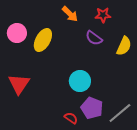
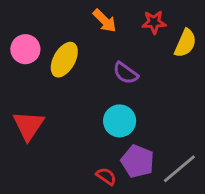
purple semicircle: (94, 38) -> (126, 73), moved
yellow semicircle: (124, 46) -> (185, 43), moved

